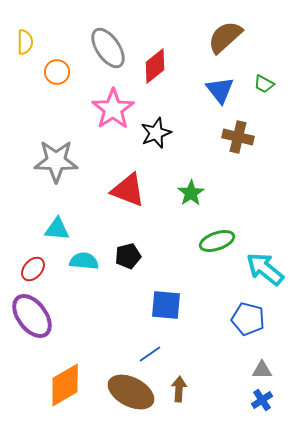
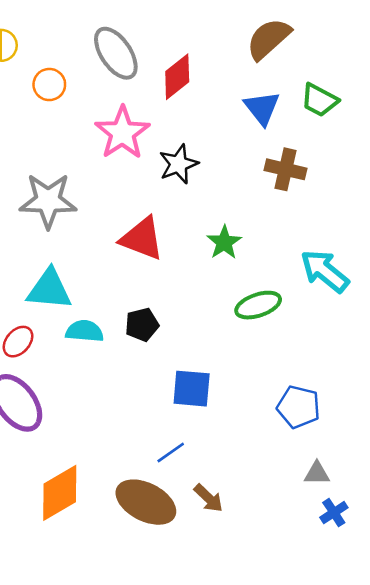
green trapezoid: (264, 84) -> (319, 100), size x1.4
cyan triangle: (57, 229) -> (49, 289), size x1.4
cyan arrow: (265, 269) -> (325, 271), moved
brown arrow: (179, 389) -> (209, 498), turned 130
blue cross: (262, 400) -> (334, 513), moved

